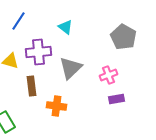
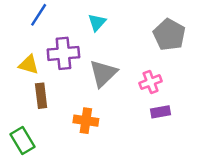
cyan triangle: (65, 27) -> (97, 22), turned 35
brown rectangle: (31, 86) -> (41, 96), moved

